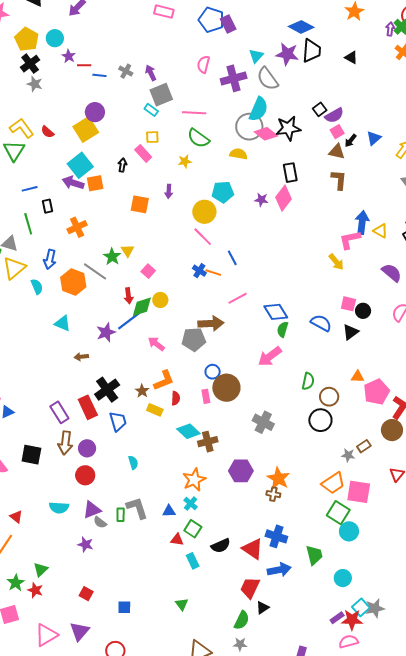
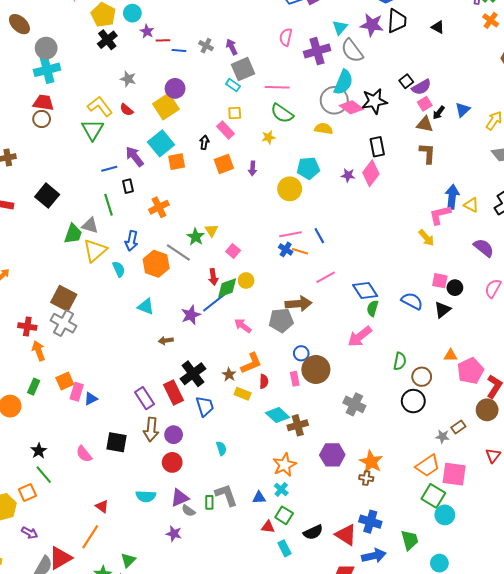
gray star: (35, 84) -> (128, 79), moved
purple arrow: (73, 183) -> (135, 157), moved, turned 35
orange square: (140, 204) -> (224, 164), moved, turned -30
pink line: (203, 237) -> (291, 234), moved, turned -55

